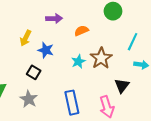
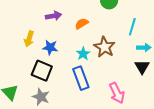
black square: (34, 72) -> (42, 71), size x1.5
black triangle: (122, 86) -> (142, 67), moved
blue rectangle: (72, 103) -> (81, 78), moved

